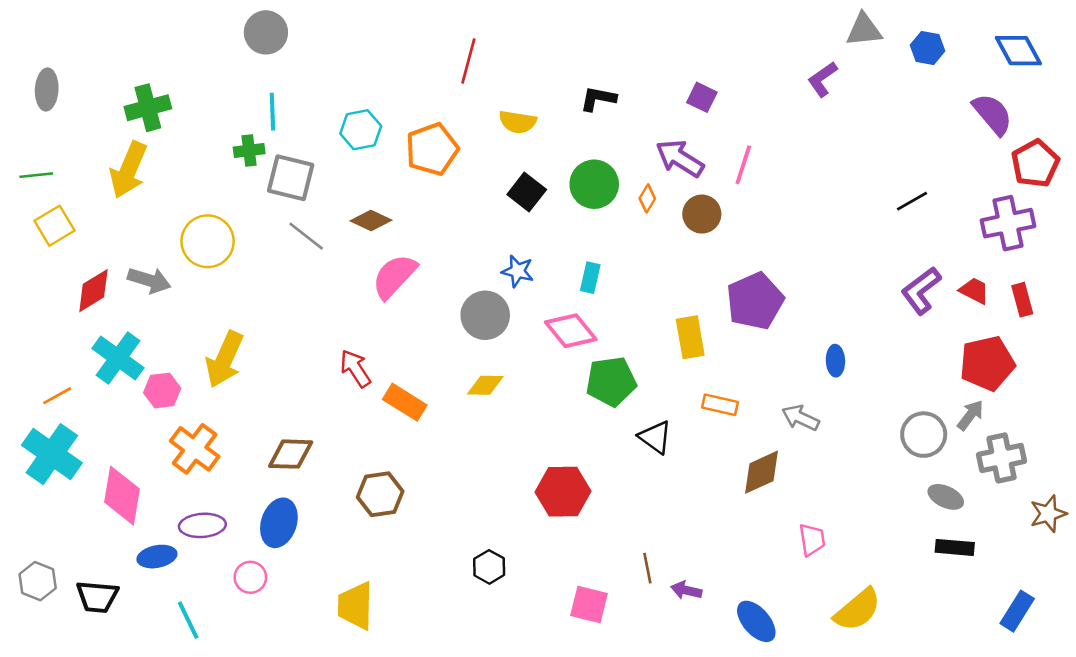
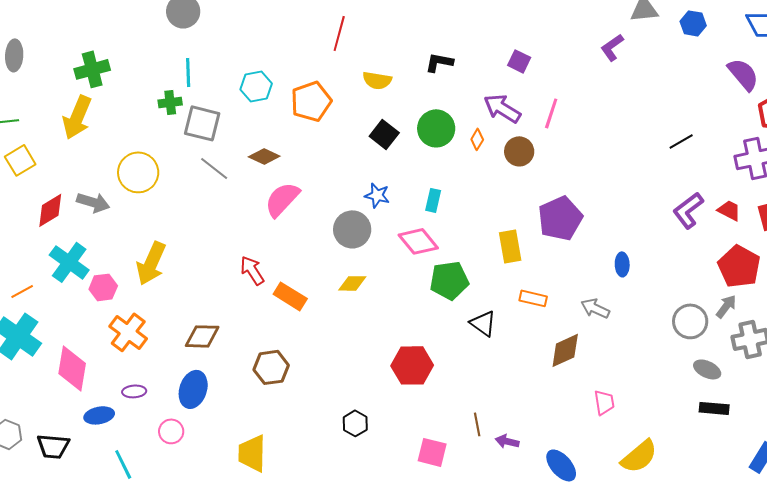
red pentagon: (987, 363) -> (739, 266), turned -30
purple ellipse: (202, 525) -> (134, 391), size x0.7

